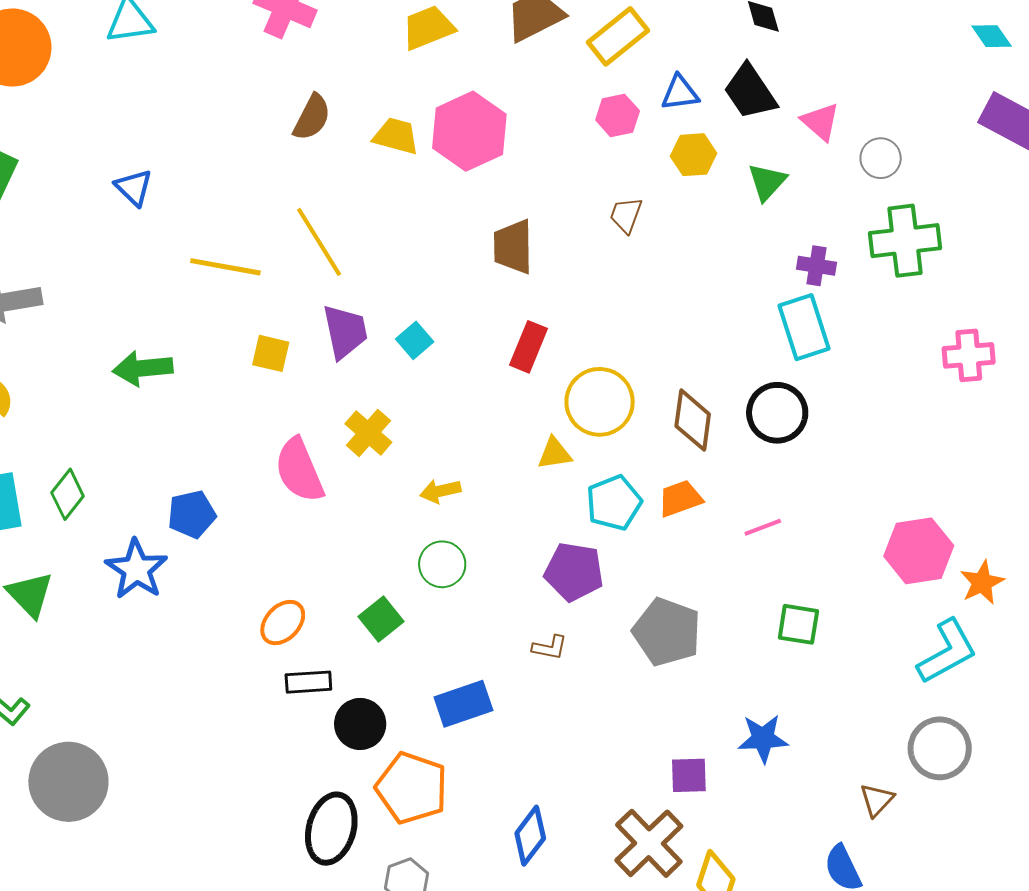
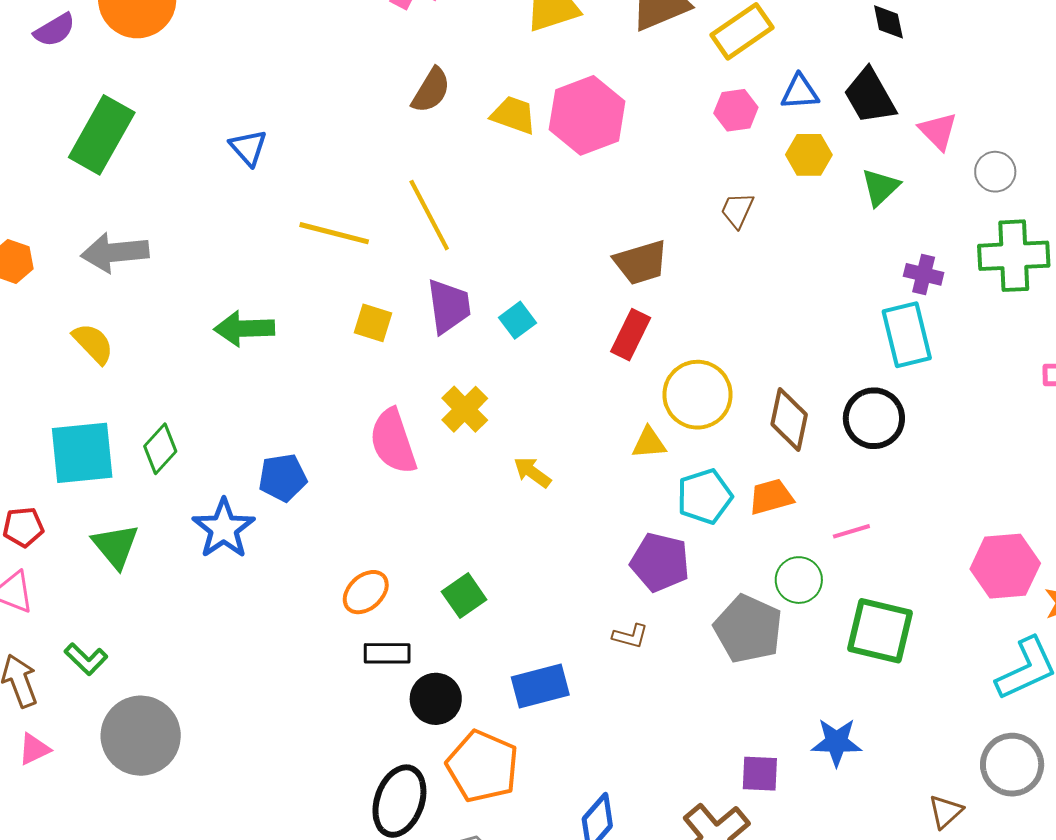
brown trapezoid: (513, 247) -> (641, 262), moved, turned -110
yellow arrow: (440, 491) -> (532, 472), turned 45
green circle: (442, 564) -> (799, 580), moved
green square: (798, 624) -> (880, 631), size x1.5

